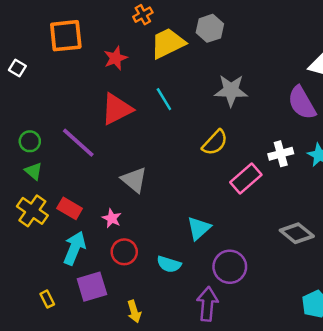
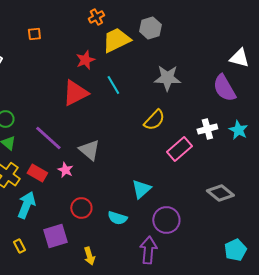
orange square: (66, 36) -> (34, 34), size x0.5
red star: (116, 58) -> (85, 60), moved
purple line: (78, 143) -> (48, 138), moved
pink star: (112, 218) -> (65, 170), moved
cyan arrow: (75, 248) -> (26, 205), moved

